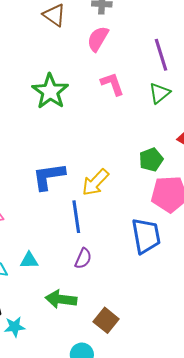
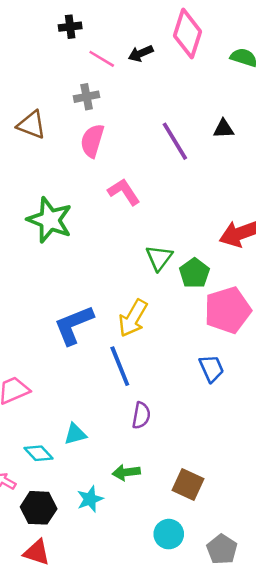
green triangle: (159, 93) -> (159, 258), moved
blue trapezoid: (146, 236) -> (211, 368), size x0.6
green arrow: (61, 299) -> (126, 472), size x0.7
cyan star: (15, 327) -> (90, 499), moved

